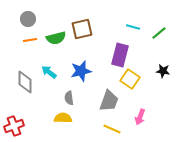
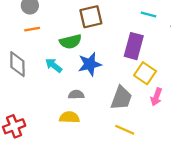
green semicircle: (56, 38) -> (71, 42), moved
gray diamond: (25, 82) -> (17, 64), moved
gray semicircle: (69, 98) -> (76, 95), turned 96
pink arrow: (140, 117) -> (156, 97), moved

